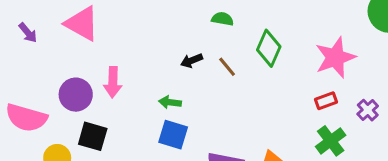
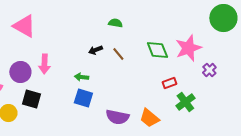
green diamond: (269, 48) -> (157, 50), moved, turned -45
red rectangle: (326, 101) -> (169, 83), moved
purple cross: (368, 110) -> (209, 70), moved

